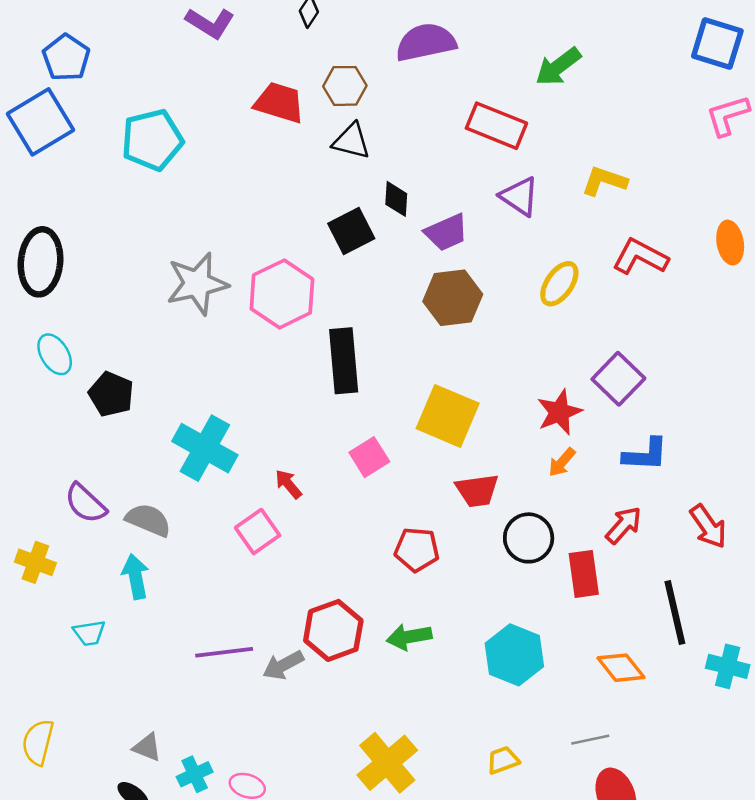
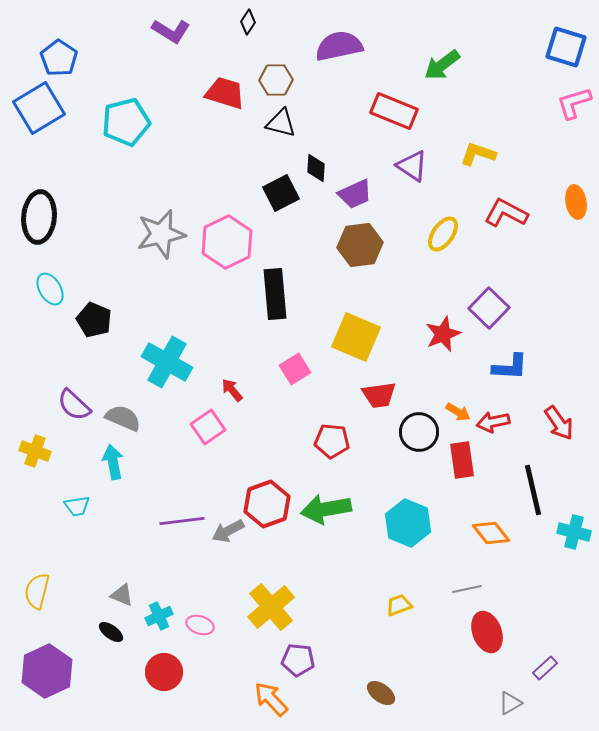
orange arrow: (562, 462) -> (458, 412), moved, turned -100
red arrow: (624, 525) -> (493, 422), turned -144
green arrow: (409, 637) -> (326, 509), size x1.4
yellow cross: (387, 763) -> (271, 607), moved

